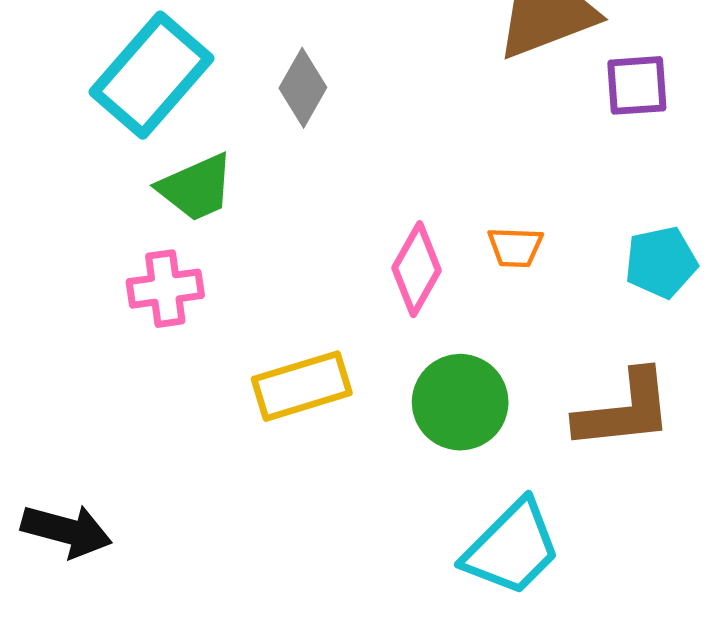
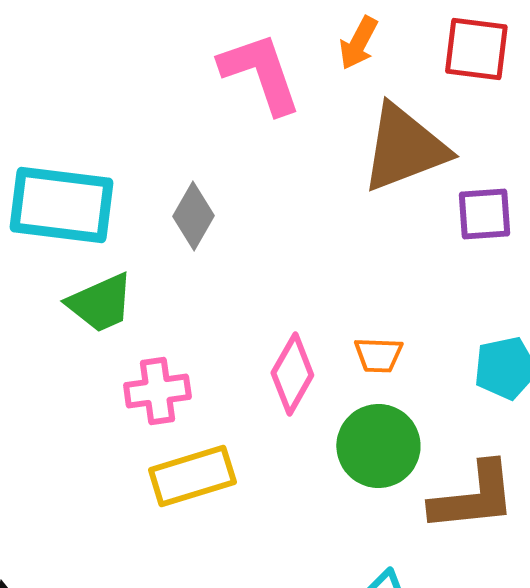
cyan rectangle: (151, 75) -> (61, 205), turned 56
pink cross: (165, 289) -> (157, 391), moved
green circle: (460, 402) -> (378, 446), moved

